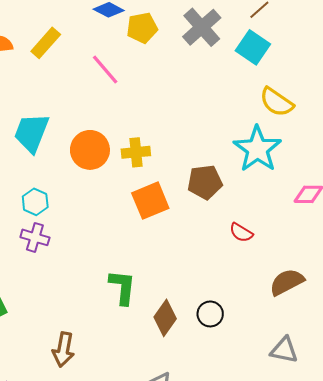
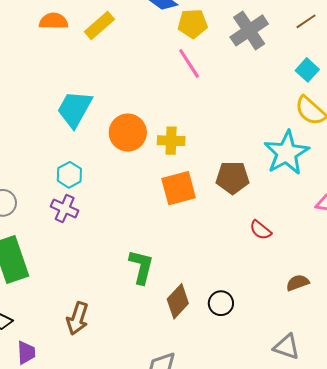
cyan square: (253, 47) -> (307, 70), moved, size x0.7
pink line: (105, 69) -> (189, 63), moved
brown semicircle: (287, 282) -> (298, 283), size x0.7

